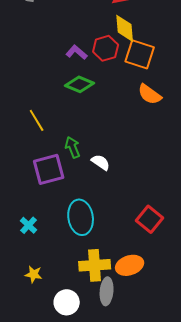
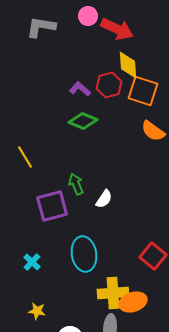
yellow line: (37, 120) -> (25, 157), moved
white semicircle: (101, 162) -> (104, 199), turned 90
yellow cross: (95, 265) -> (113, 293), moved

